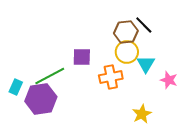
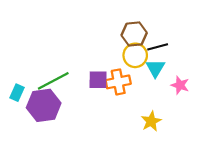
black line: (144, 25) -> (158, 47), moved, turned -60
purple square: (82, 57) -> (98, 80), moved

